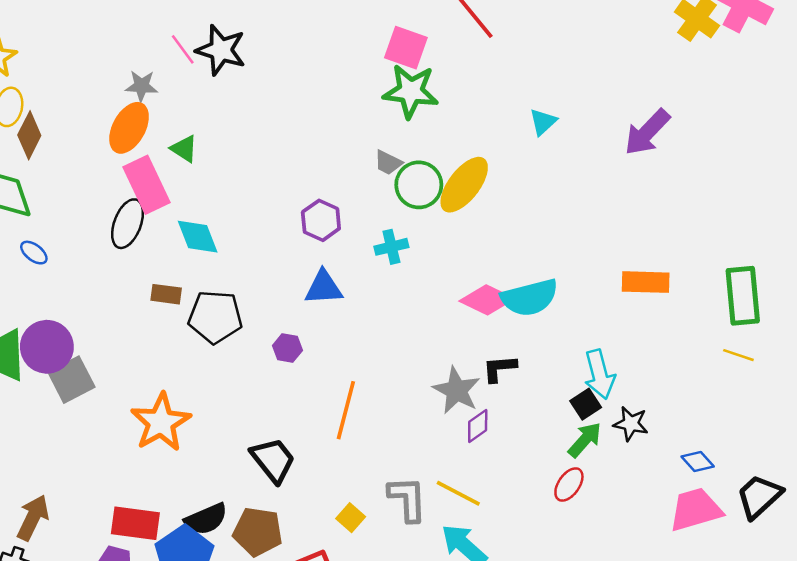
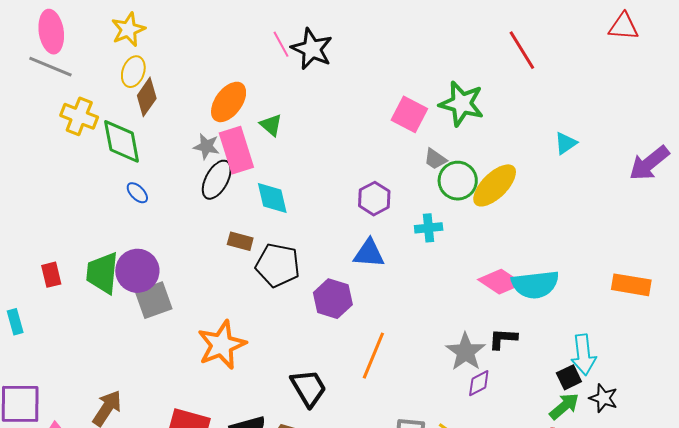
pink square: (406, 48) -> (409, 114), moved
gray star: (142, 86) -> (206, 146), moved
purple hexagon: (287, 348) -> (333, 299), size x1.6

